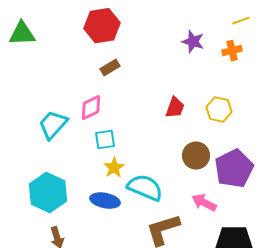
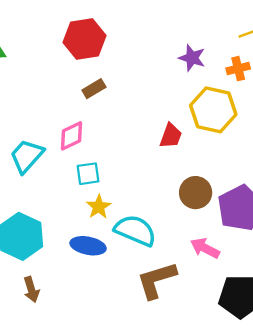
yellow hexagon: (219, 110) -> (213, 110), moved, size x1.5

